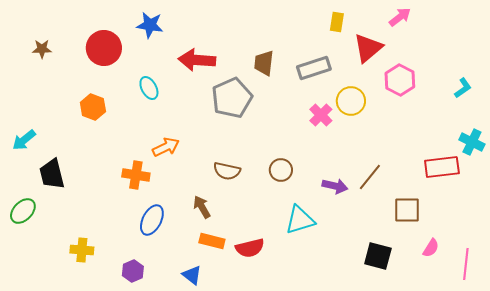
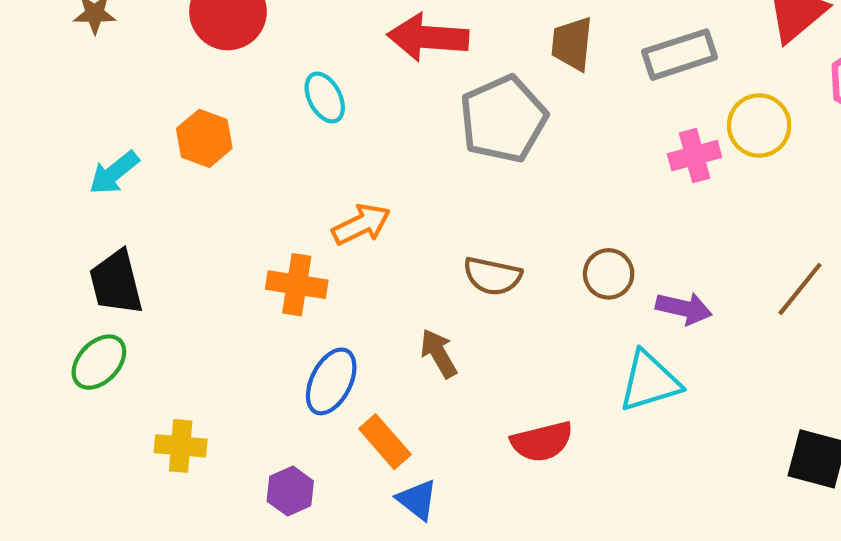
pink cross: (321, 115) -> (695, 156), turned 30
cyan arrow: (24, 140) -> (114, 173), moved
purple arrow: (335, 186) -> (684, 308), moved
green ellipse: (23, 211) -> (99, 362), moved
orange rectangle: (212, 241) -> (385, 442), moved, turned 35

